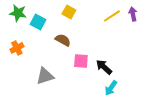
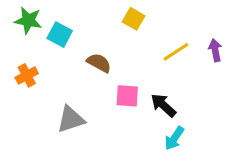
yellow square: (69, 12) -> (134, 19), moved
purple arrow: (133, 14) -> (215, 50), moved
yellow line: (112, 16) -> (176, 52), moved

